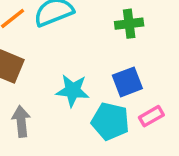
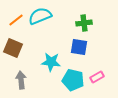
blue square: (127, 82) -> (79, 47), moved, turned 30

